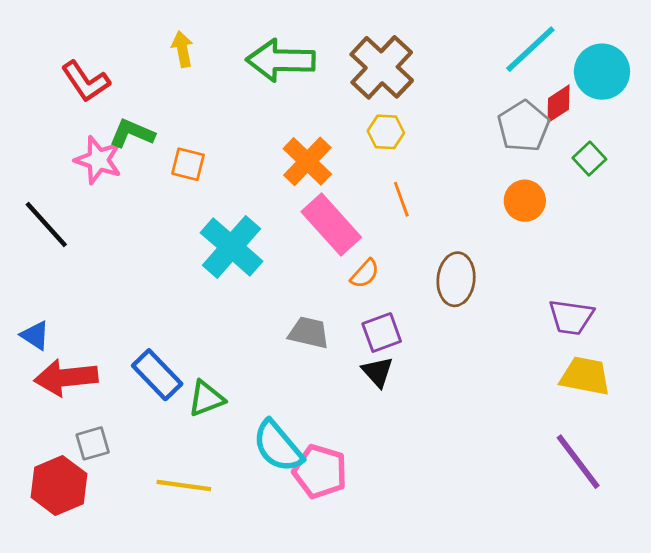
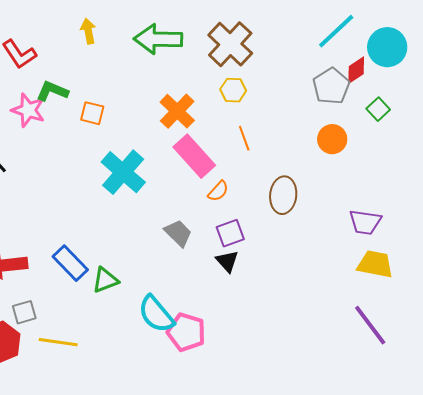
gray trapezoid: (309, 333) -> (178, 233), turned 32
yellow line: (184, 486) -> (58, 342), moved

